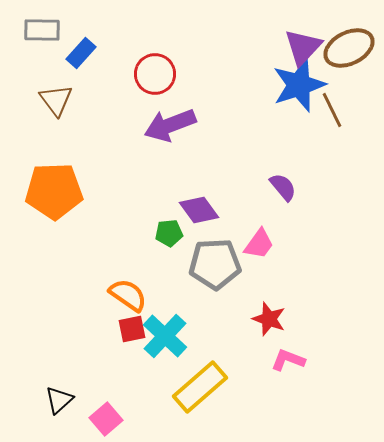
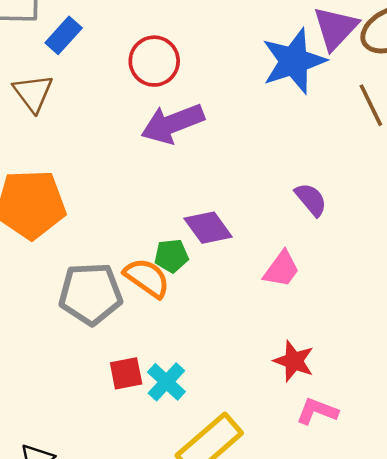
blue star: (299, 85) -> (294, 61), moved
gray pentagon: (215, 264) -> (91, 294), moved
orange semicircle: (128, 295) -> (147, 278), moved
cyan cross: (165, 336) -> (166, 382), size x0.7

